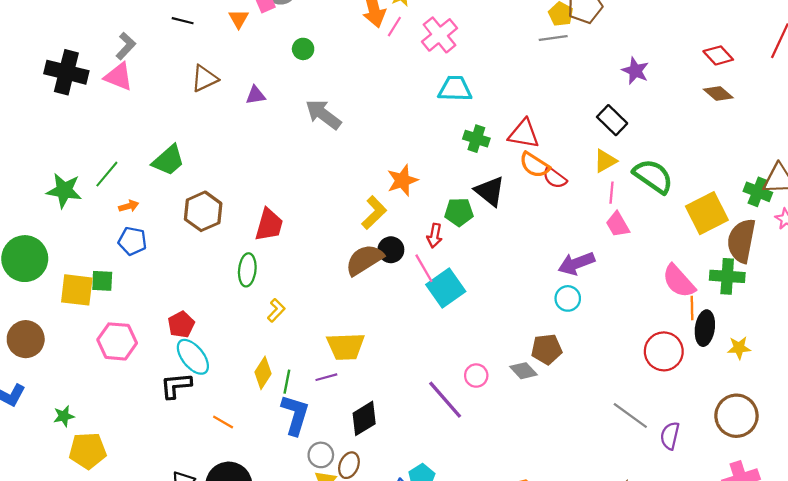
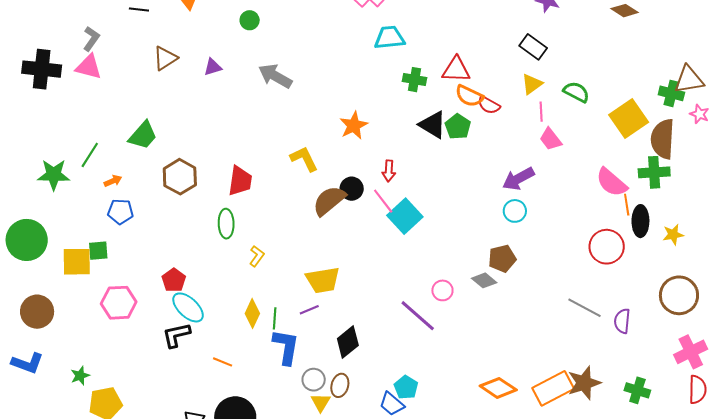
green semicircle: (653, 176) -> (576, 92), size x0.7
green pentagon: (459, 212) -> (458, 127), moved, turned -30
yellow L-shape: (374, 213) -> (304, 159), moved, turned -64

